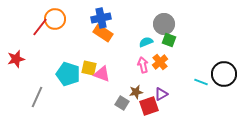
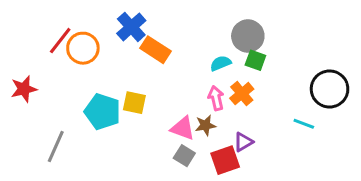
blue cross: (101, 18) -> (131, 27), moved, turned -30
orange circle: (55, 19) -> (83, 48), moved
pink triangle: (102, 74) -> (183, 128), moved
black circle: (224, 74) -> (330, 89), moved
brown star: (136, 92) -> (205, 125), moved

